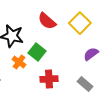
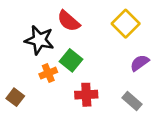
red semicircle: (47, 21) -> (69, 21), moved
orange cross: (19, 62) -> (48, 73), turned 32

